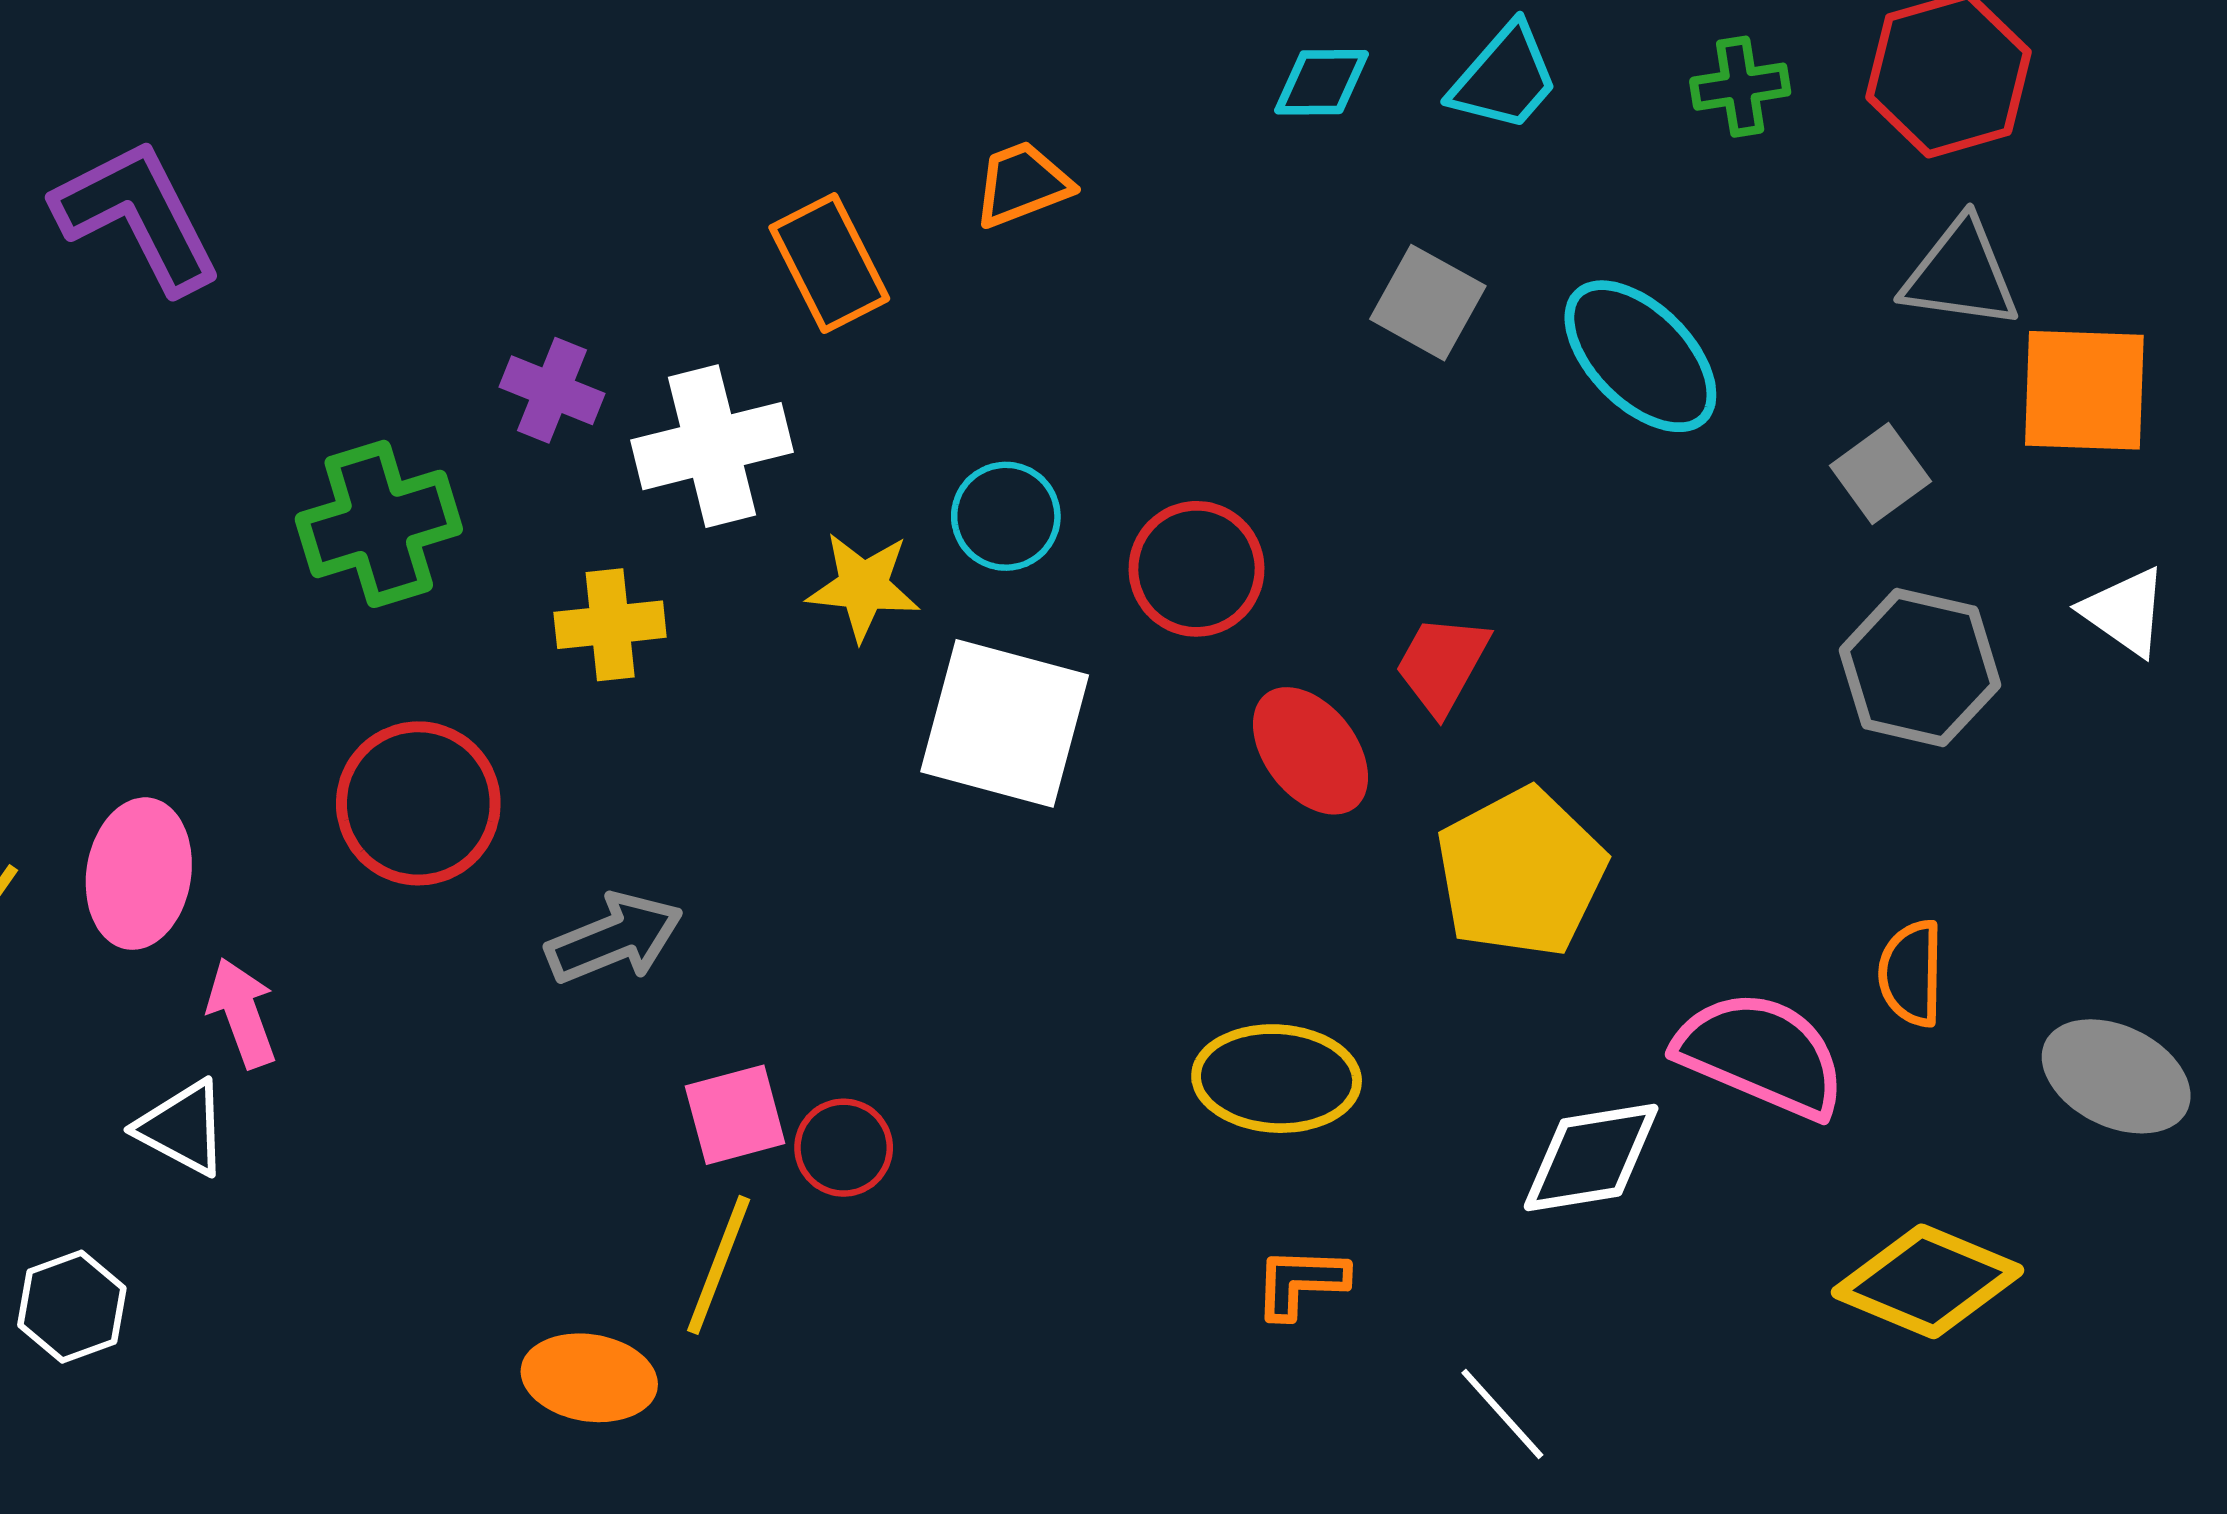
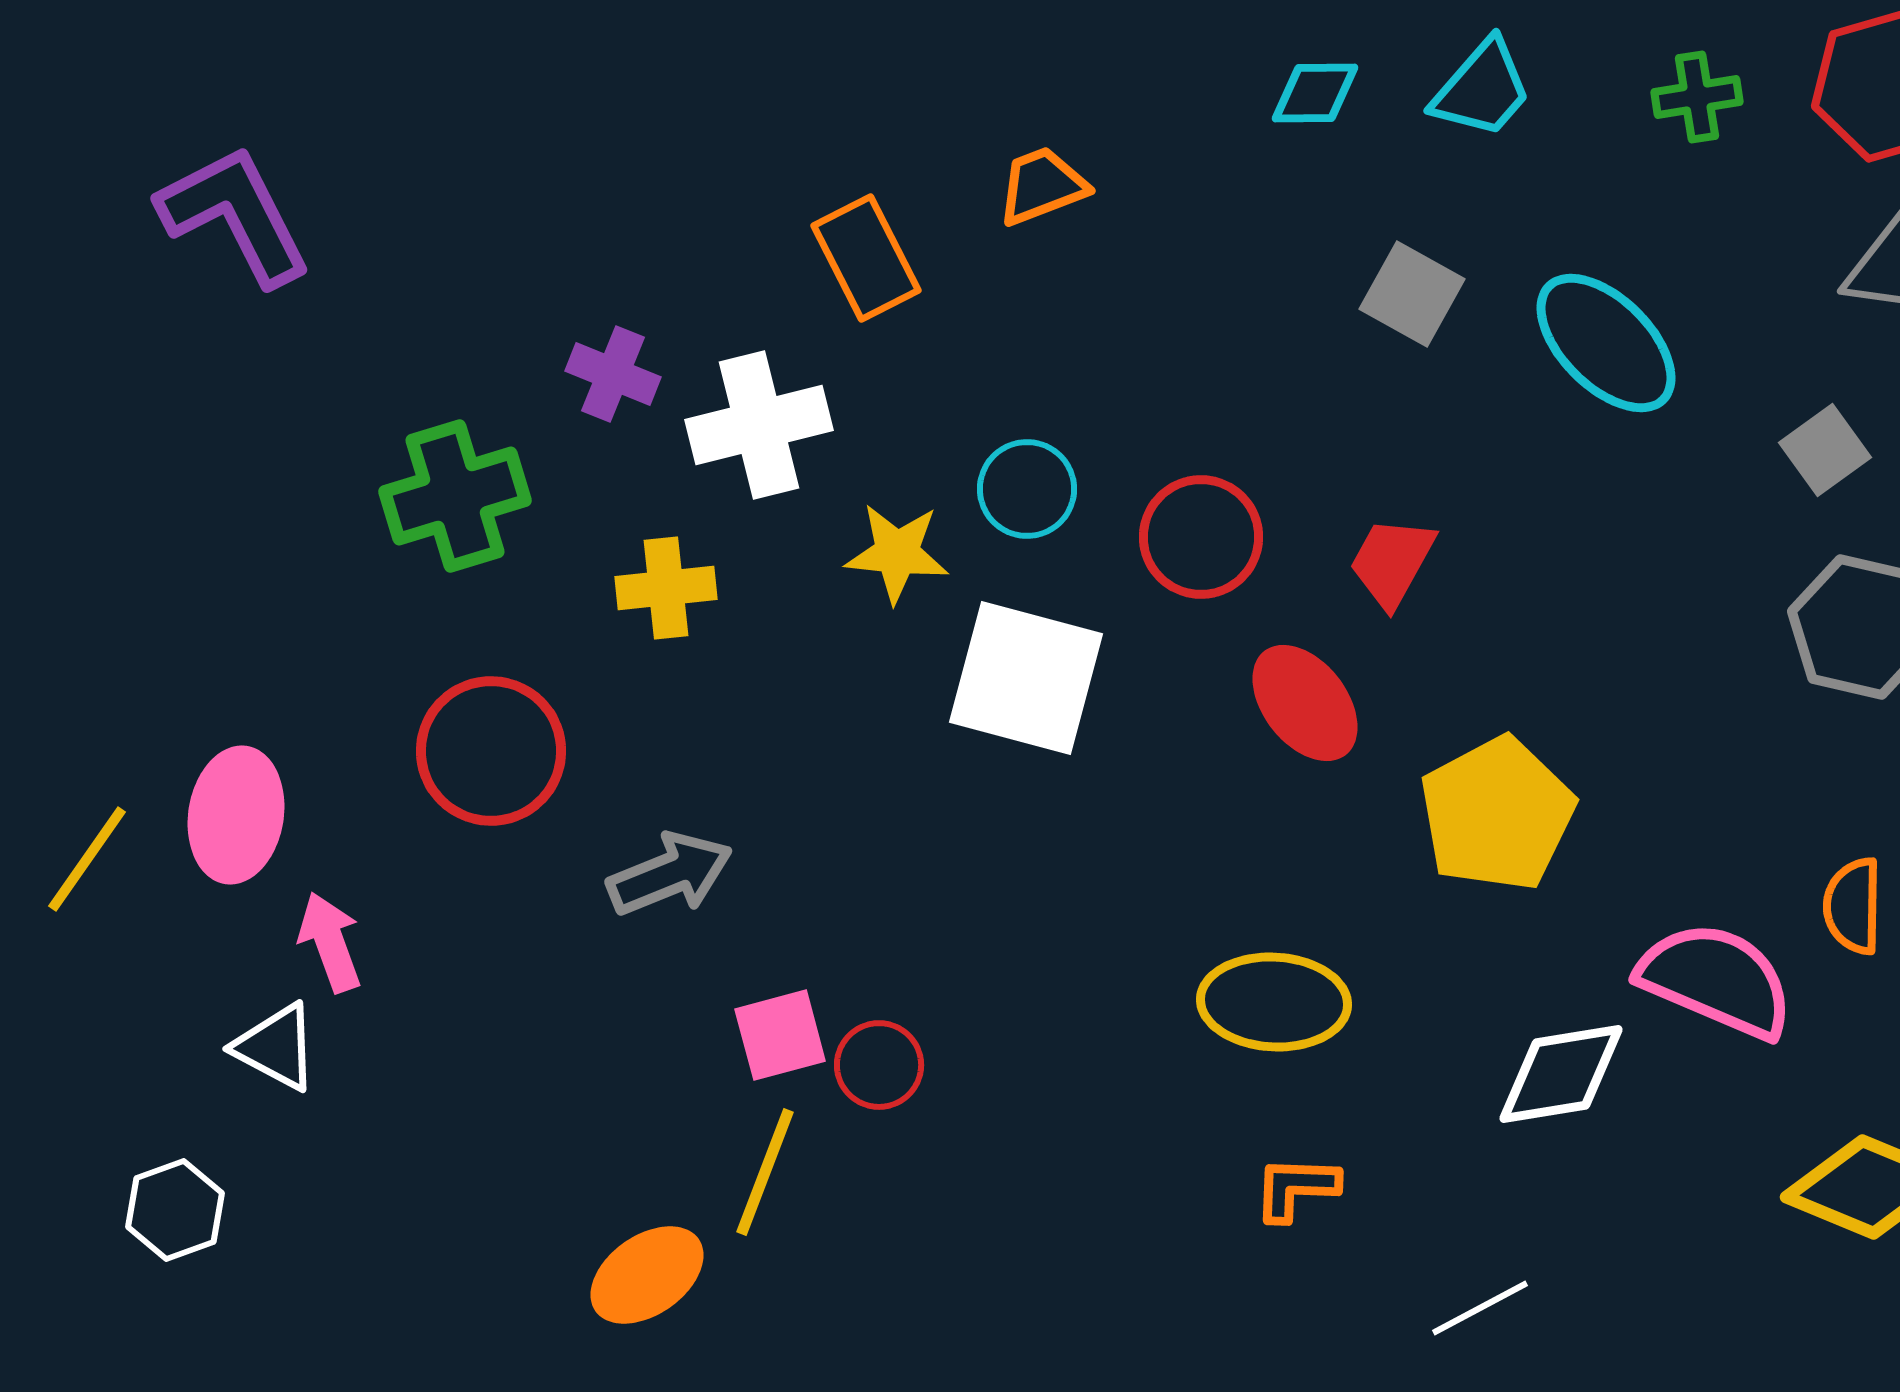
red trapezoid: (1442, 664) -> (1392, 562), moved
orange ellipse: (589, 1378) -> (647, 1275), turned -44
white line: (1502, 1414) -> (1480, 1308), turned -76

